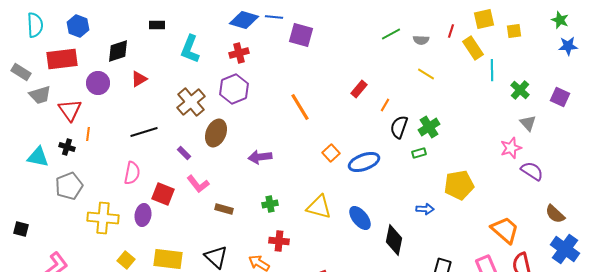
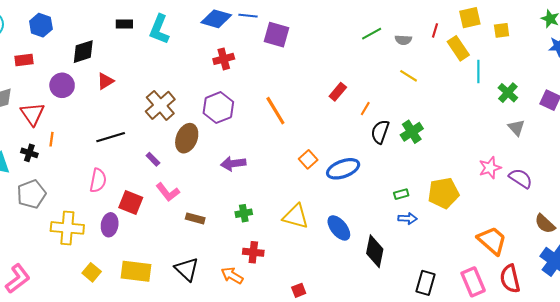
cyan L-shape: (190, 49) -> (159, 29), moved
red cross: (239, 53) -> (224, 59), moved
red rectangle: (62, 59) -> (24, 60), size x0.6
purple hexagon: (234, 89) -> (218, 108), moved
pink star: (511, 148) -> (490, 168), moved
green rectangle: (419, 153) -> (401, 194), moved

